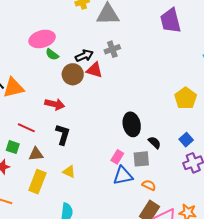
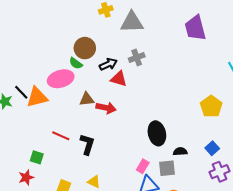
pink ellipse: (42, 39) -> (61, 79), moved
brown circle: (73, 74) -> (85, 48), moved
red arrow: (55, 104) -> (106, 108), moved
red line: (26, 128) -> (61, 136), moved
black semicircle: (155, 143) -> (180, 152), turned -48
brown triangle: (36, 154) -> (87, 99), moved

